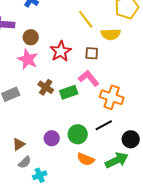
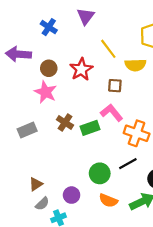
red star: (61, 51) -> (81, 69), moved
purple circle: (52, 138) -> (72, 195), moved

